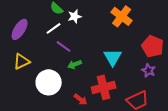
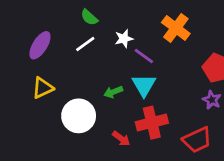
white star: (75, 16) -> (124, 39), moved
purple line: (64, 46) -> (144, 56), moved
cyan triangle: (113, 57) -> (144, 85), moved

